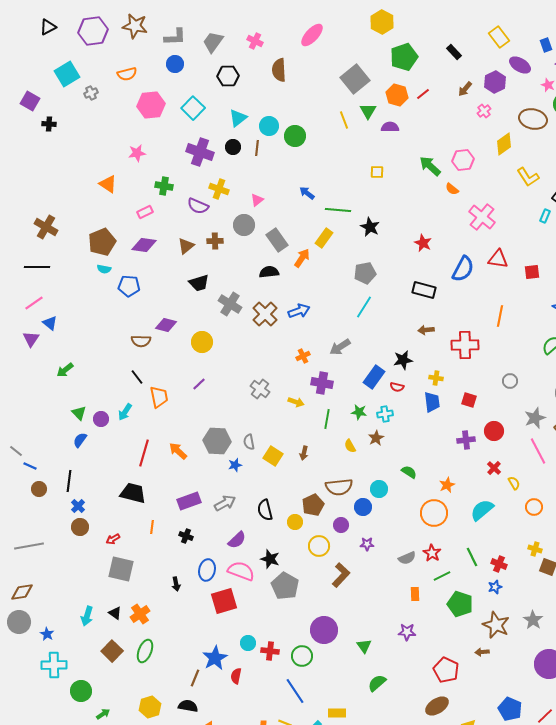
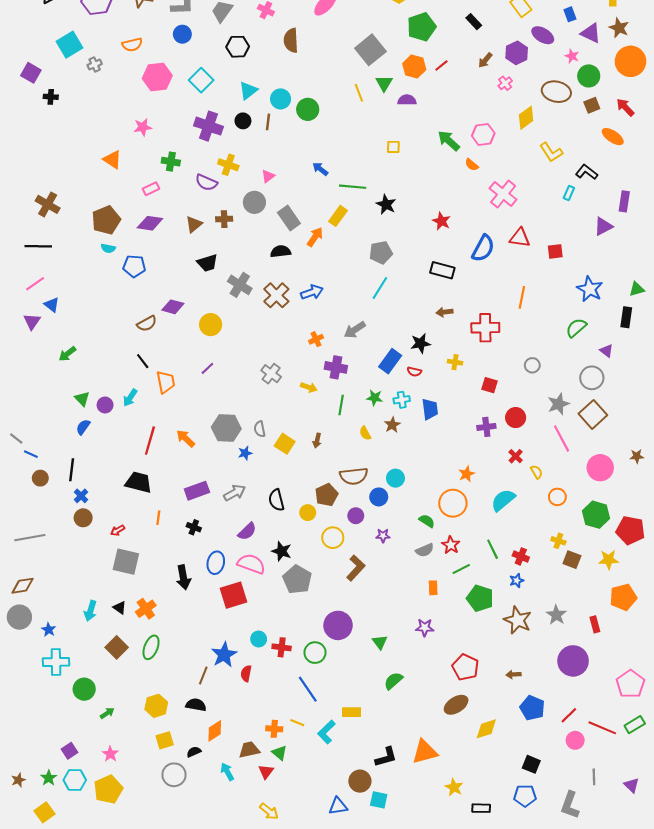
brown semicircle: (141, 341) -> (147, 324), turned -30
blue trapezoid: (432, 402) -> (430, 409), moved
green semicircle: (409, 472) -> (427, 521), moved
black arrow: (176, 584) -> (183, 577), size x1.6
brown arrow: (482, 652) -> (513, 675), moved

